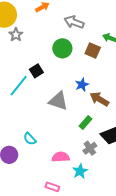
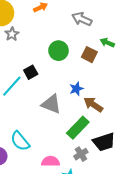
gray arrow: (74, 22) -> (82, 19), moved
green rectangle: (85, 123) -> (78, 128), size x1.6
cyan semicircle: (30, 139) -> (20, 141), size x1.5

